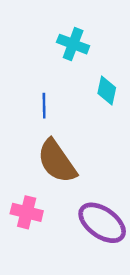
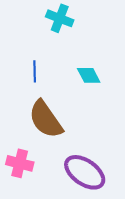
cyan diamond: (107, 91) -> (89, 75), moved, turned -40

